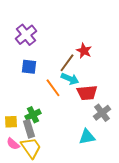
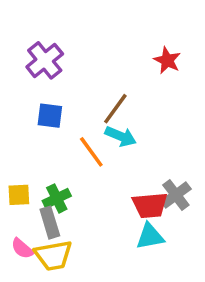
red star: (84, 51) -> (167, 60), moved
red trapezoid: (87, 93) -> (150, 205), moved
yellow square: (11, 122) -> (19, 195), moved
yellow trapezoid: (31, 148) -> (53, 255), turned 115

